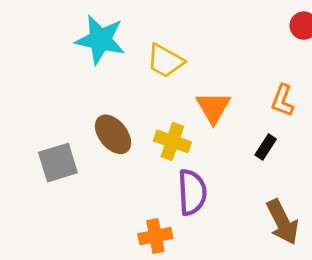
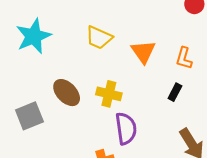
cyan star: (100, 40) -> (34, 36), moved, turned -30
orange triangle: (213, 108) -> (143, 52), moved

